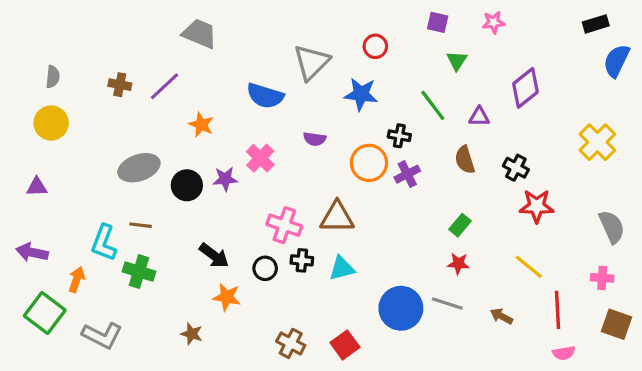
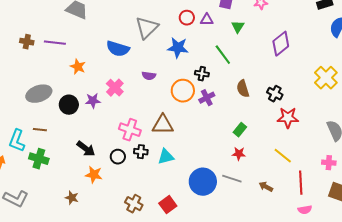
purple line: (165, 86) -> (55, 43), turned 50
purple triangle: (479, 117) -> (207, 20), moved

